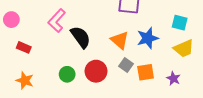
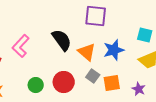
pink L-shape: (57, 21) -> (21, 46), moved
black semicircle: (81, 37) -> (62, 40), moved

